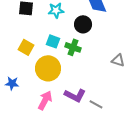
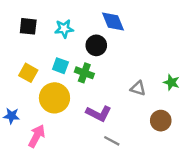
purple L-shape: (75, 95) -> (99, 113), moved
pink arrow: (45, 100) -> (37, 136), moved

